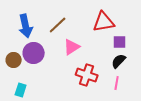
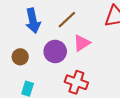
purple circle: (34, 53) -> (55, 51), moved
red cross: (87, 75) -> (76, 82), moved

